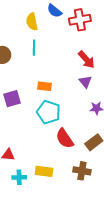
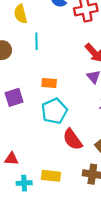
yellow semicircle: (32, 22) -> (20, 14), moved
cyan pentagon: (49, 112) -> (54, 111), turned 30

